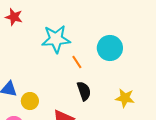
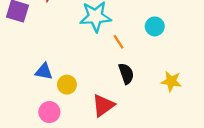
cyan circle: (110, 48) -> (155, 26), size x0.7

